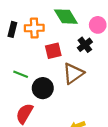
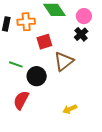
black cross: (85, 45) -> (81, 34), moved

